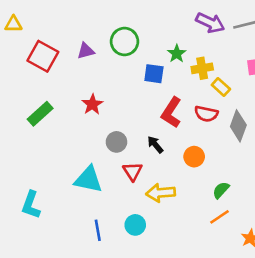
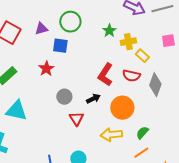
blue square: (154, 74) -> (60, 46), moved
black arrow: (155, 145) -> (93, 99), turned 104
orange circle: (194, 157) -> (122, 108), size x1.5
cyan triangle: (88, 179) -> (16, 111), moved
yellow arrow: (161, 193) -> (111, 135), moved

